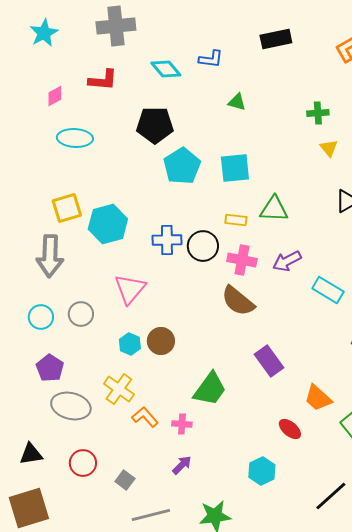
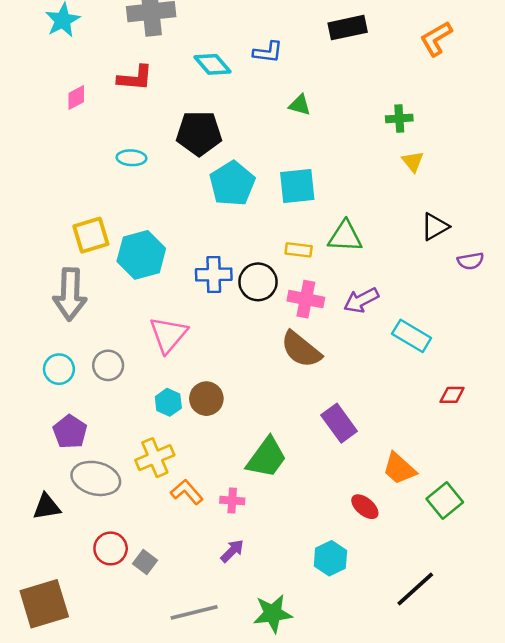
cyan ellipse: (75, 138) -> (131, 158), moved, size x0.7
yellow cross: (119, 389) -> (155, 458), turned 32
black triangle: (31, 454) -> (47, 507), moved
gray square: (125, 480) -> (145, 562), moved

